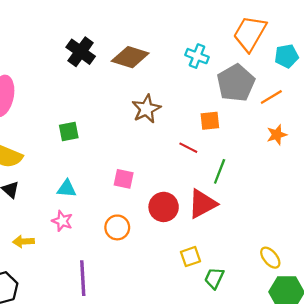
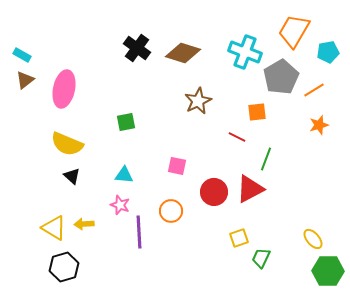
cyan cross: (197, 56) -> (245, 52), size x1.5
purple line: (83, 278) -> (139, 232), moved

